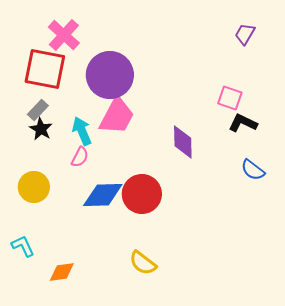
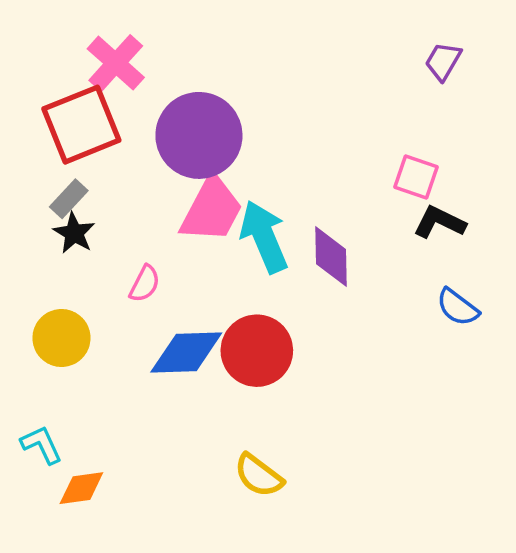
red square: (45, 69) -> (81, 125), turned -33
cyan arrow: (82, 131) -> (264, 237), moved, size x1.4
orange diamond: (62, 272) -> (81, 488), moved

